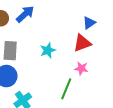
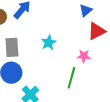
red triangle: (82, 43) -> (97, 31), moved

